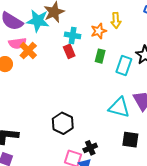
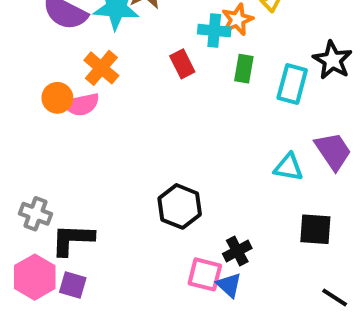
cyan cross: (73, 35) -> (214, 31), moved
pink semicircle: (17, 43) -> (81, 105), moved
cyan triangle: (119, 107) -> (288, 167), size x0.7

